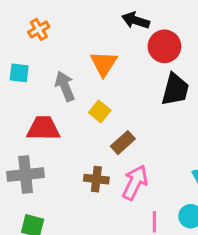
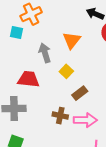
orange cross: (39, 29) -> (31, 14), size x1.5
cyan square: (19, 73) -> (16, 32), moved
pink arrow: (135, 182) -> (85, 120), turned 60

